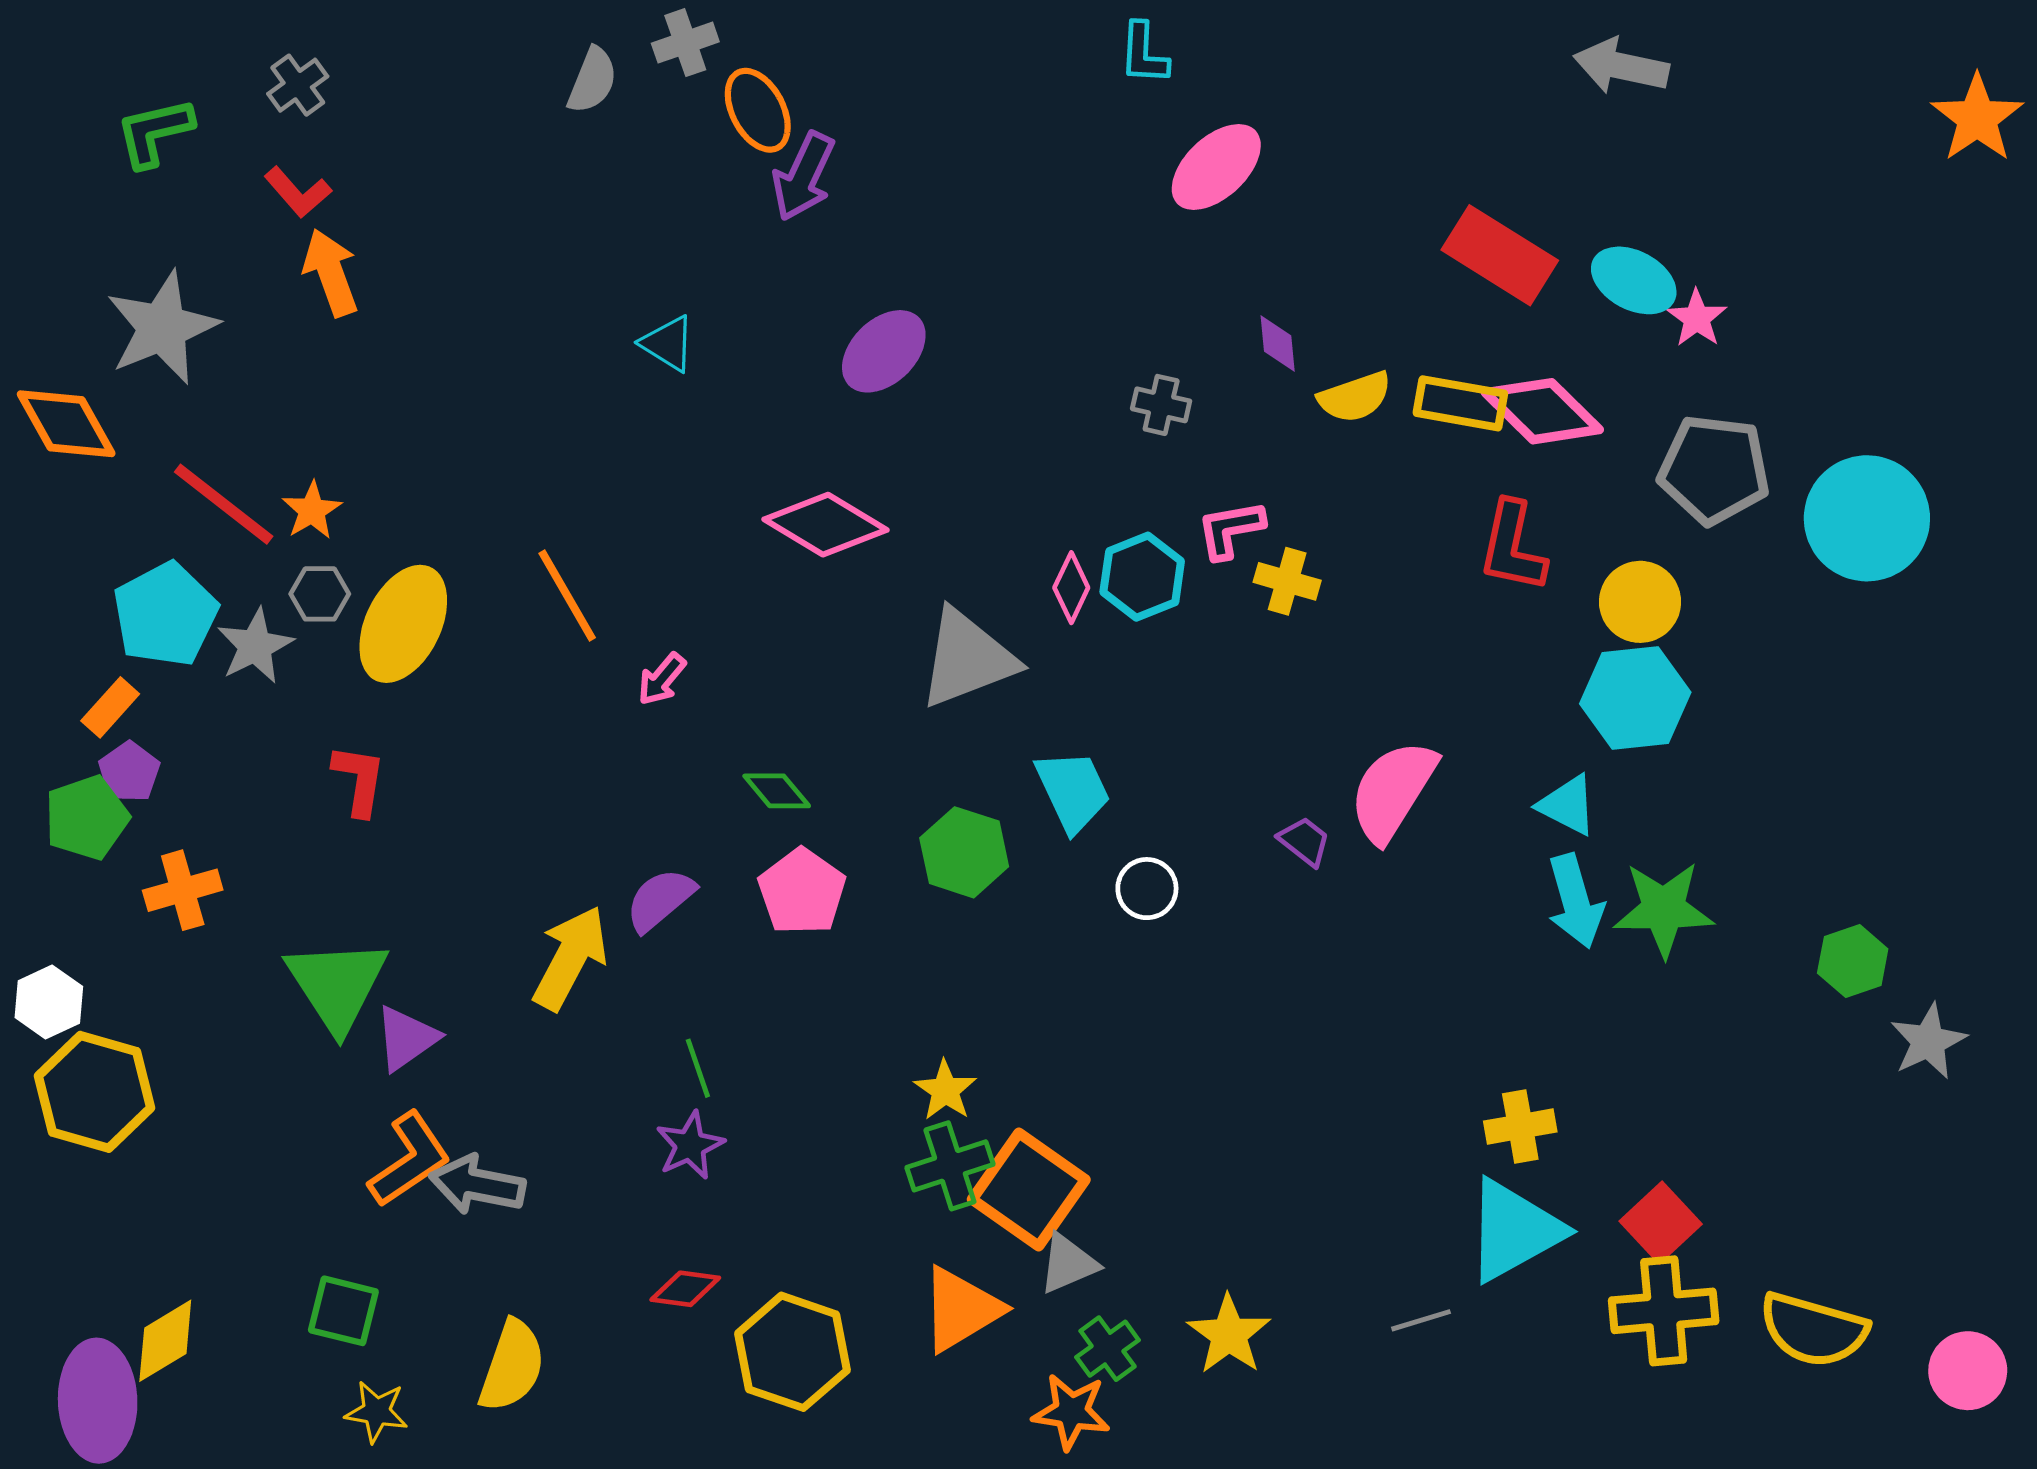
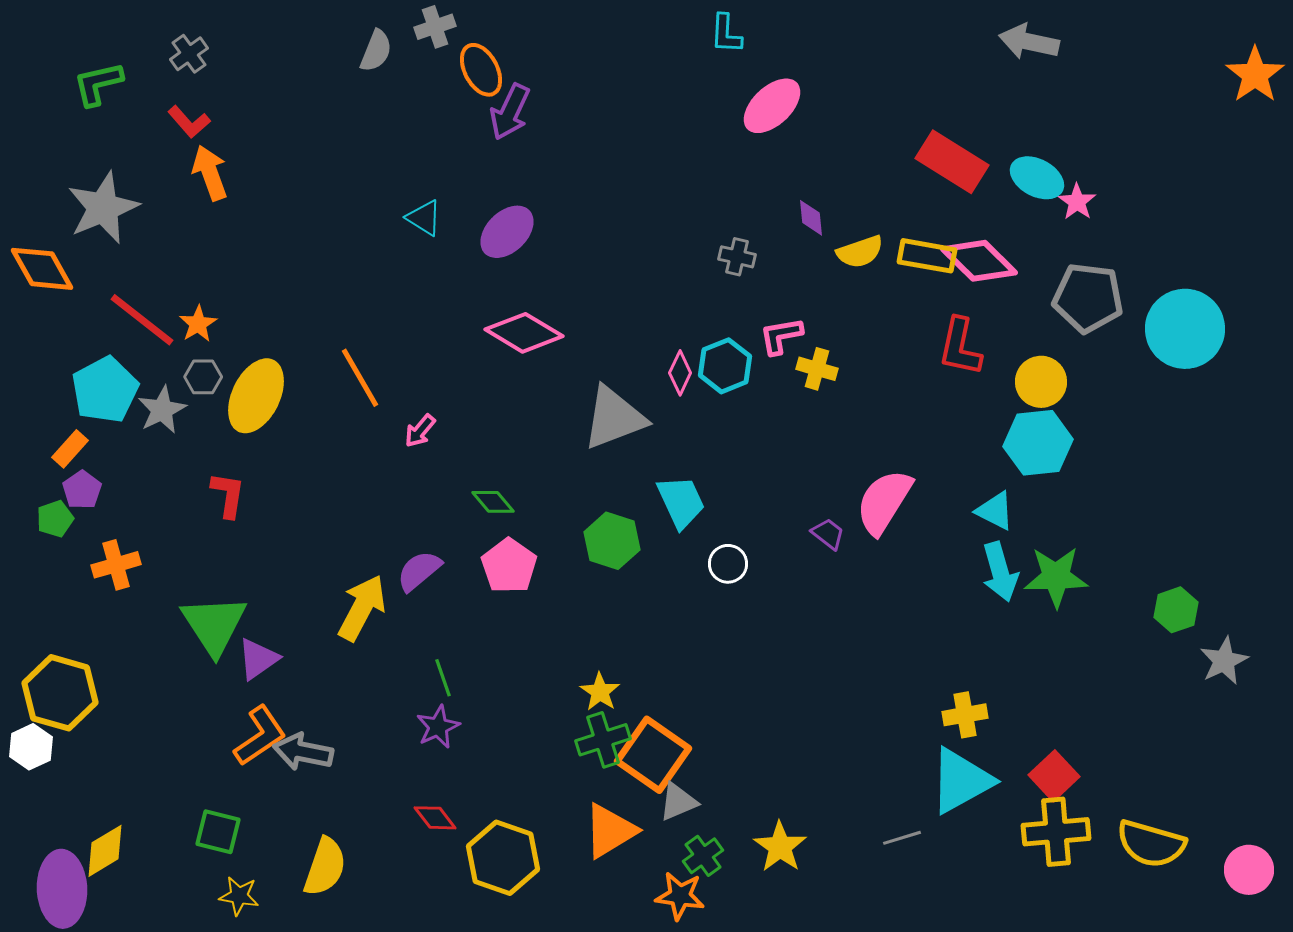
purple ellipse: (884, 351) -> (507, 232), moved
green pentagon: (87, 818) -> (55, 519), size x0.7
white hexagon: (49, 1002) -> (31, 747), moved
red diamond: (685, 1289) -> (435, 818), turned 45

